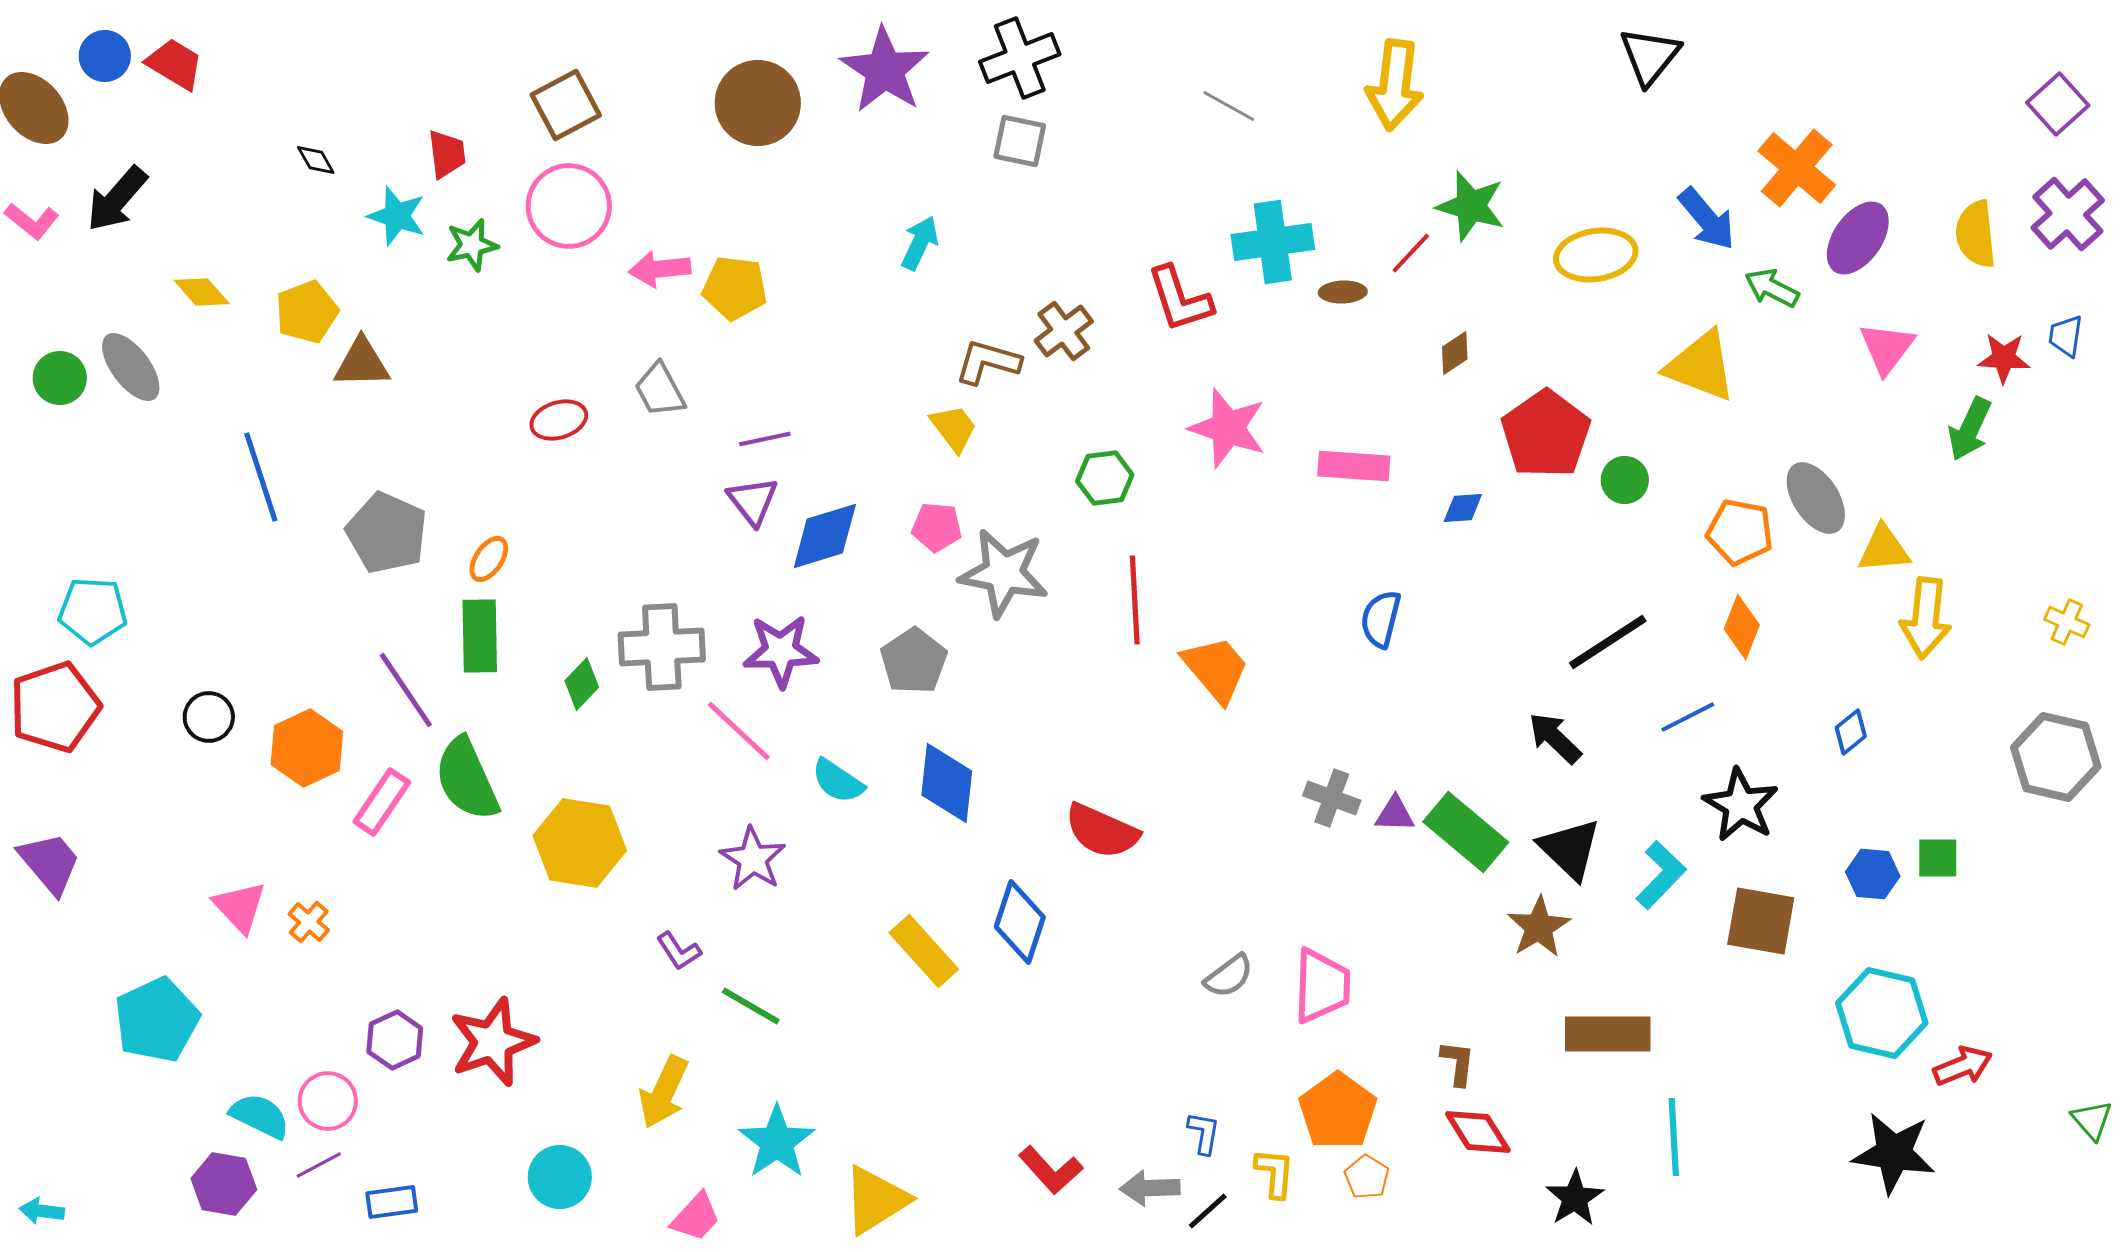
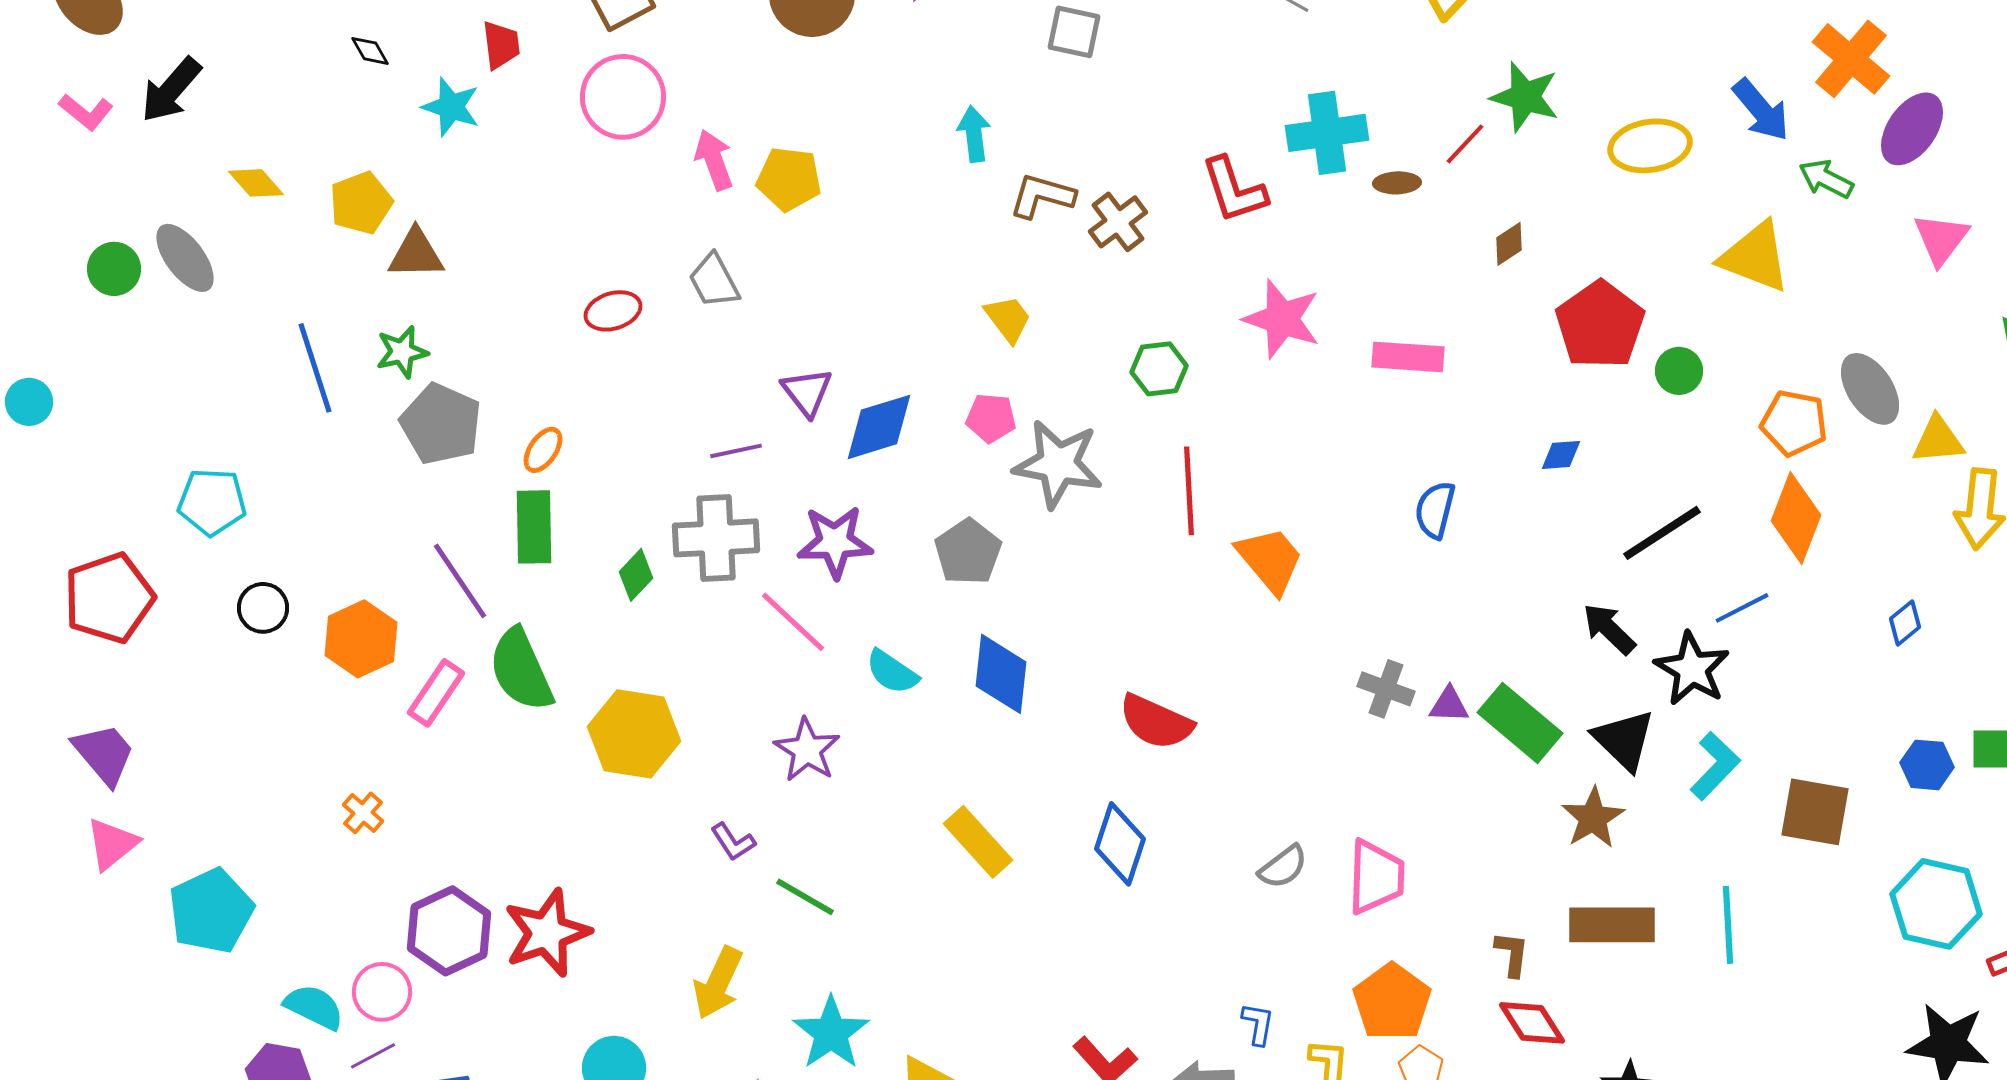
cyan arrow: (920, 243) -> (974, 134), turned -32
green star: (472, 245) -> (402, 352), moved
pink arrow: (660, 269) -> (714, 160), turned 76
brown L-shape: (988, 362) -> (1042, 196), moved
purple line: (765, 439) -> (736, 451), moved
blue diamond: (1463, 508) -> (1561, 455), moved
cyan pentagon: (93, 611) -> (212, 502), moved
orange diamond: (1742, 627) -> (1796, 518), size x1.4
black star: (1741, 805) -> (1692, 669), moved
pink triangle: (240, 907) -> (112, 844), moved, turned 34
blue diamond: (1020, 922) -> (1120, 844), moved
brown rectangle: (1608, 1034) -> (1612, 925), moved
purple hexagon: (395, 1040) -> (449, 931), size x1.5
cyan line: (1674, 1137) -> (1728, 925), moved

